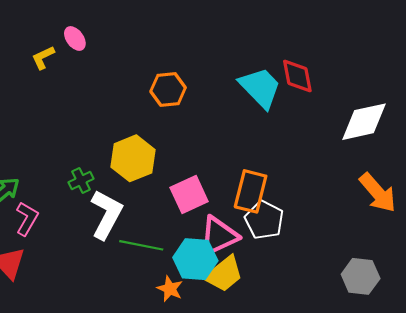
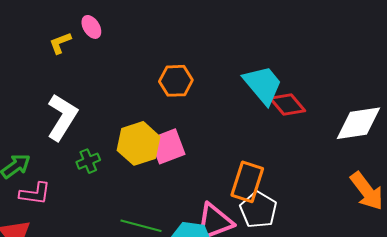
red diamond: (297, 76) -> (288, 104), moved, turned -33
pink square: (189, 194) -> (167, 146), moved
white L-shape: (106, 214) -> (62, 117), moved
pink L-shape: (27, 219) -> (35, 193), turned 64

